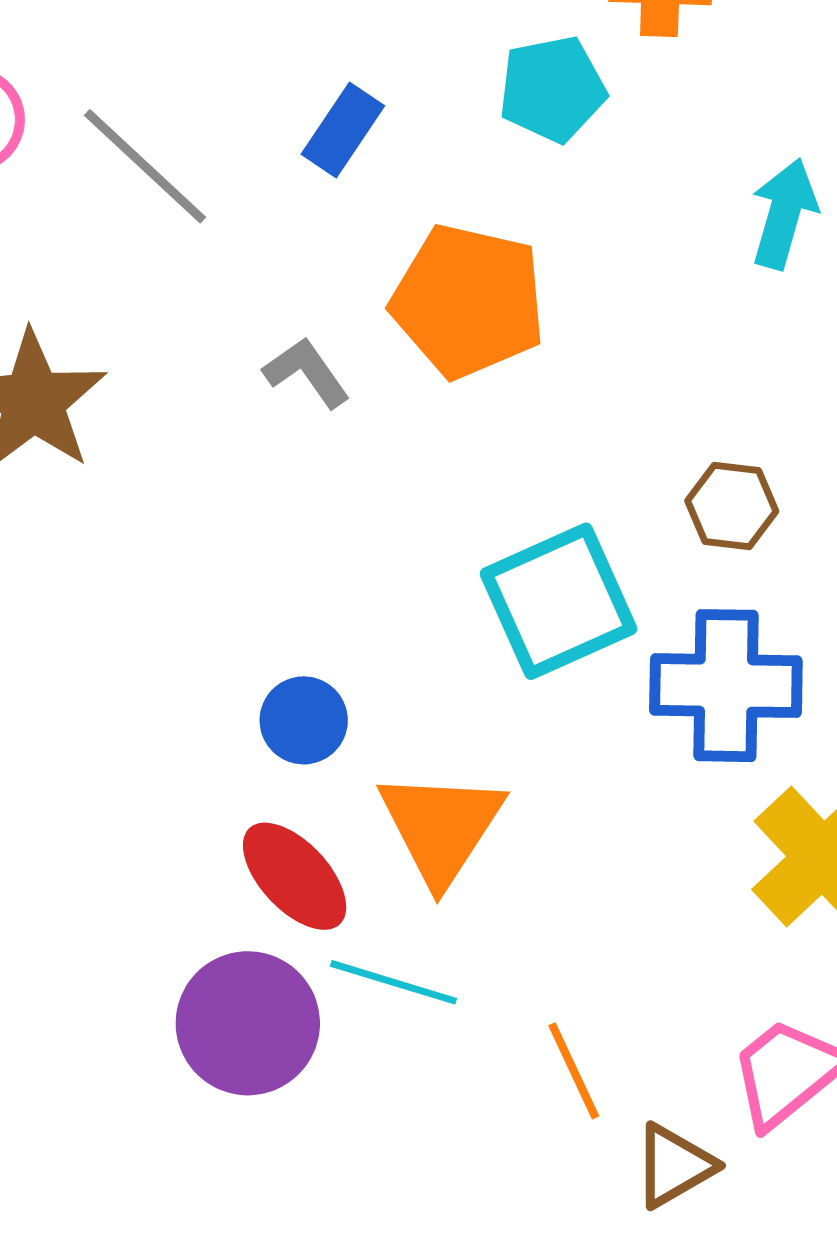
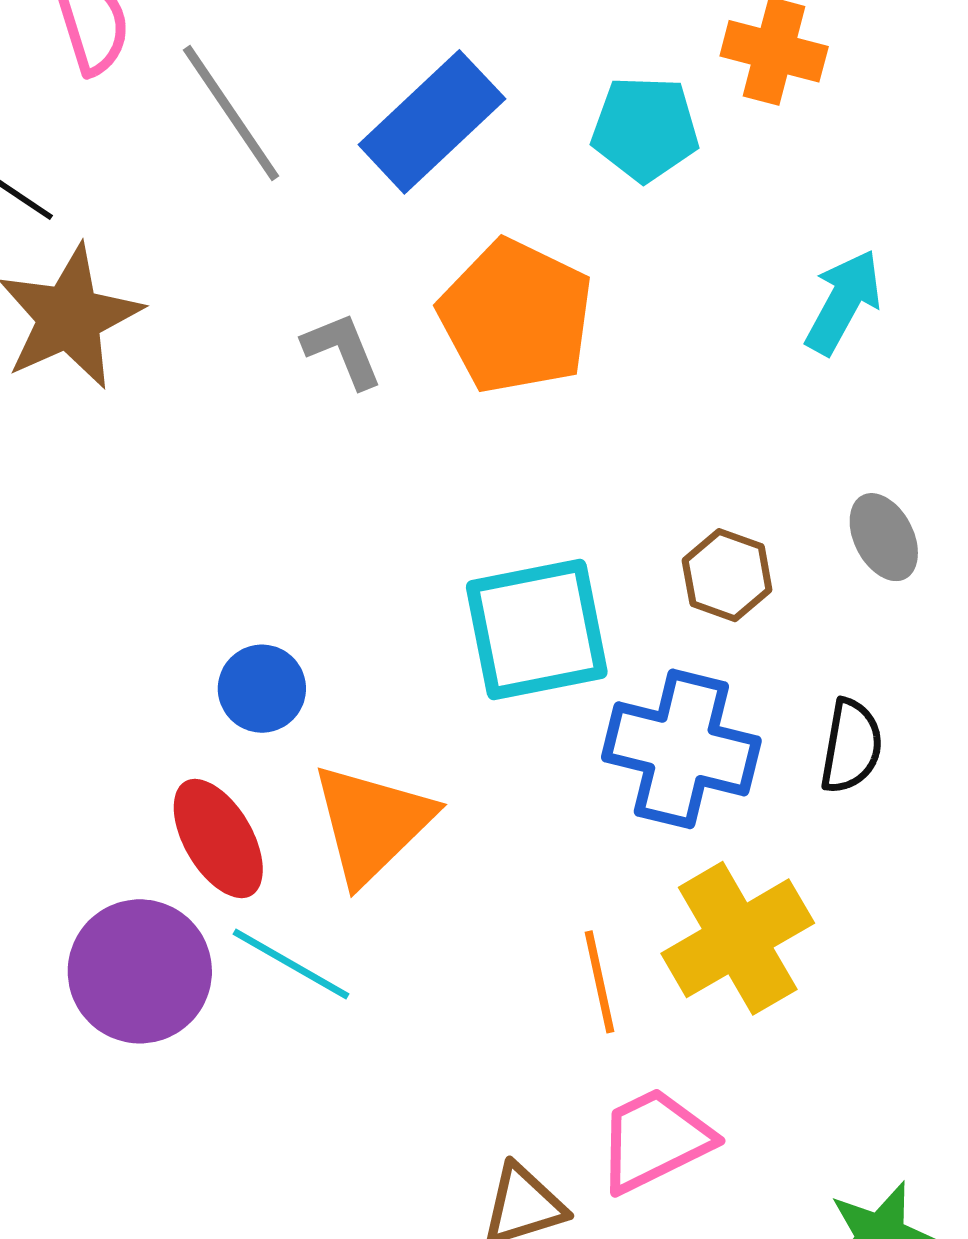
blue rectangle: (343, 130) -> (432, 122), size x1.6
orange line: (574, 1071) -> (600, 982), moved

